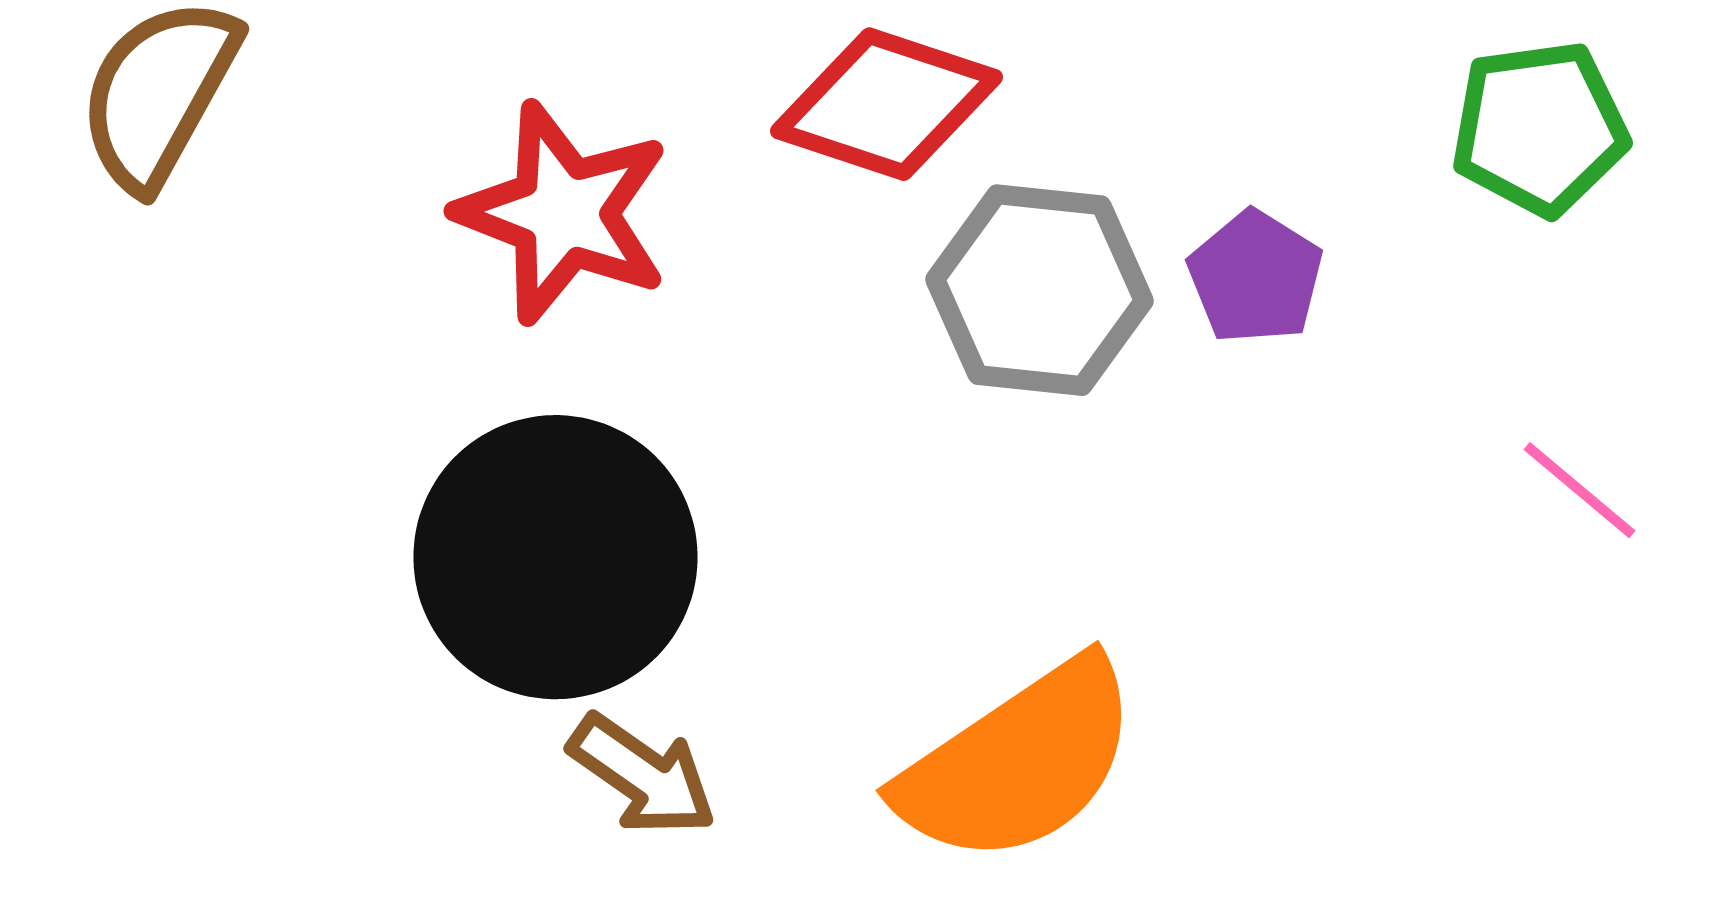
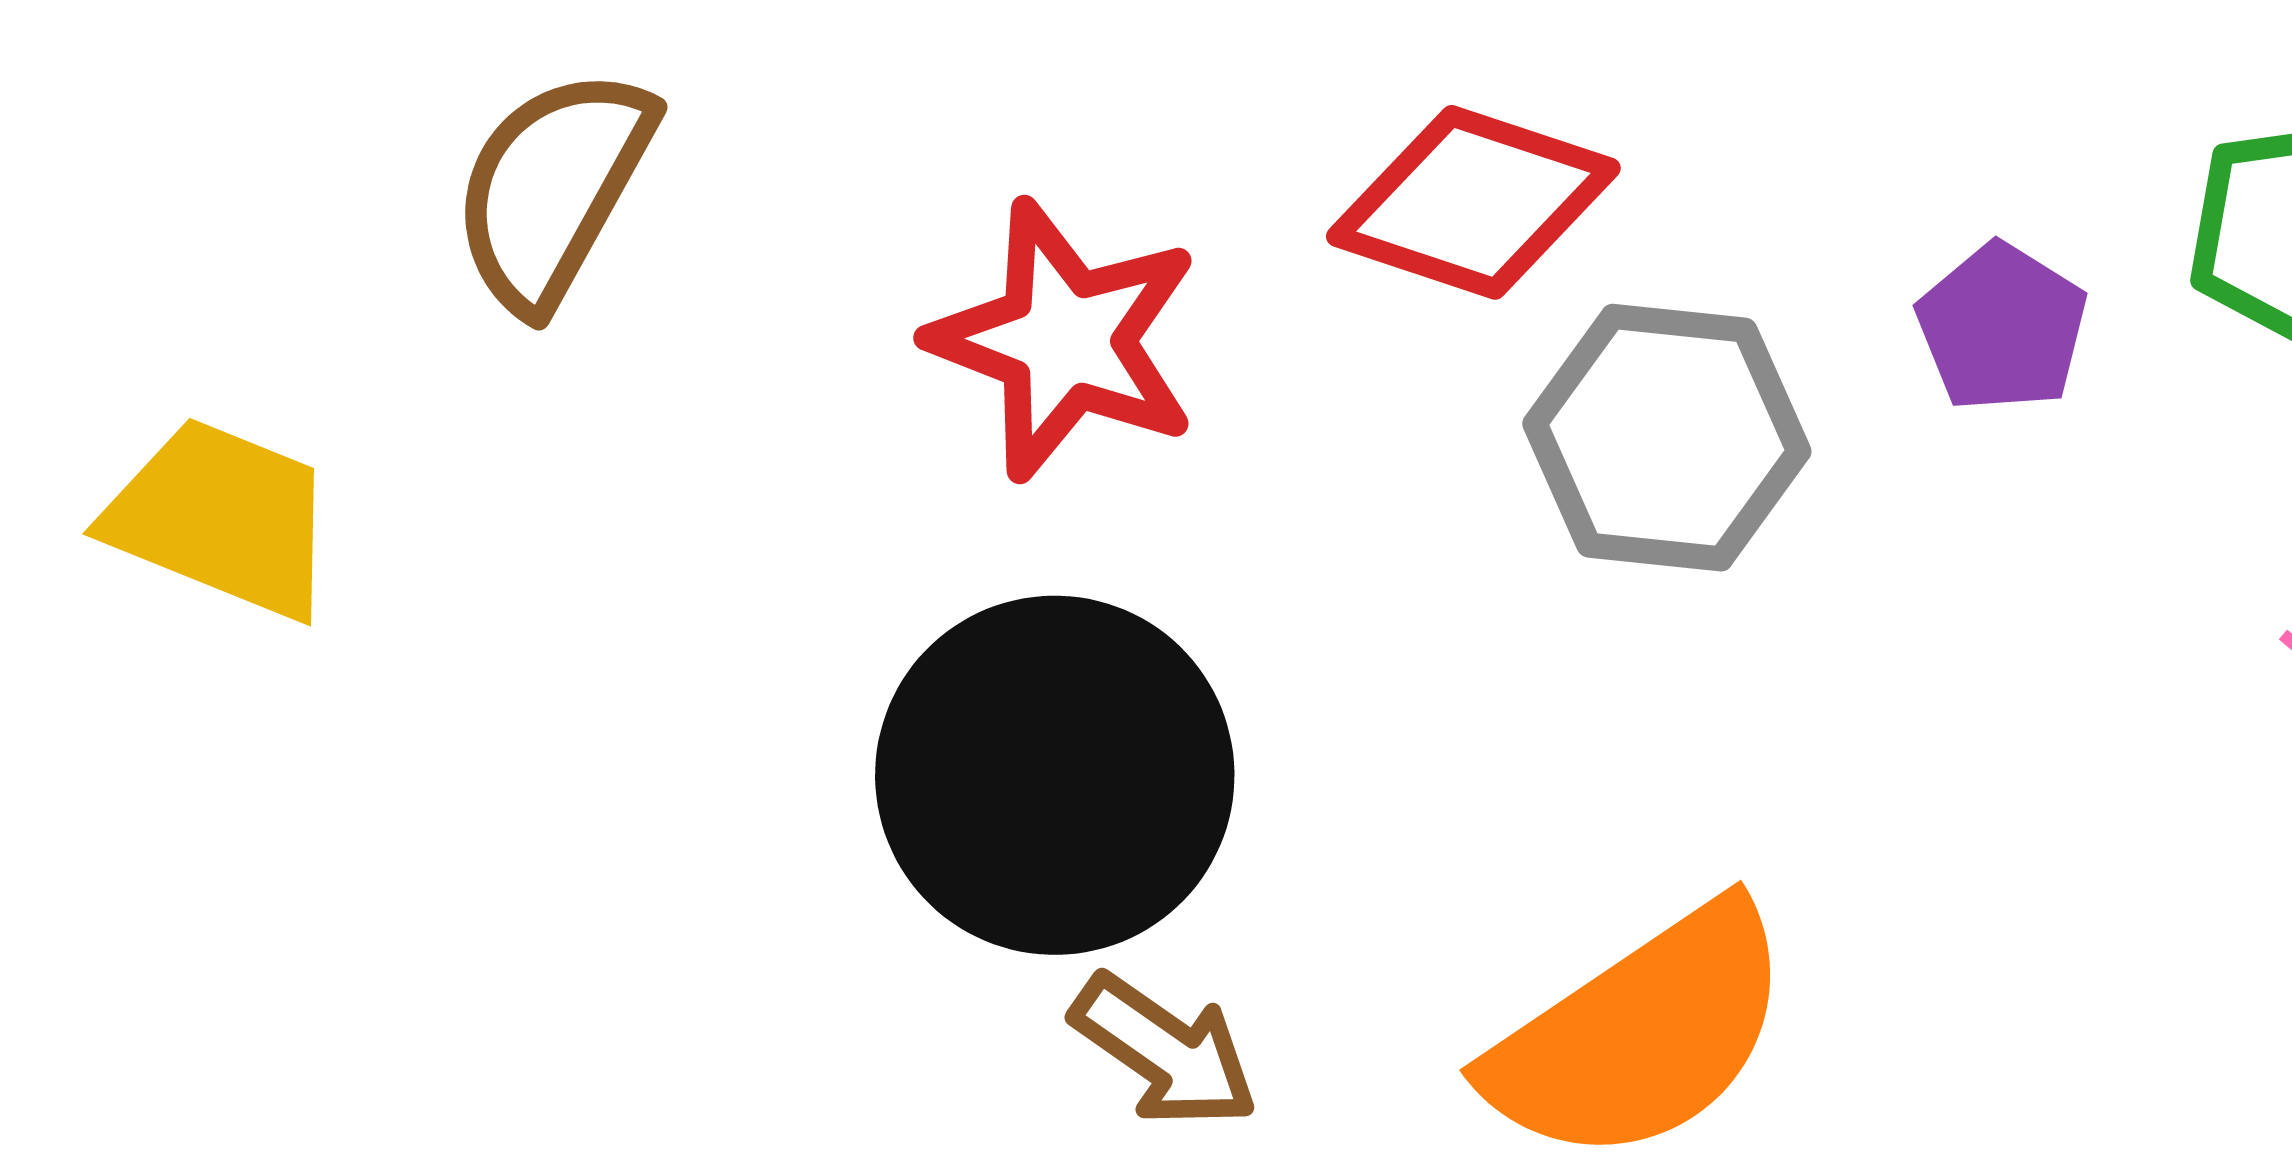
purple pentagon: (1255, 277) -> (2002, 328), moved

